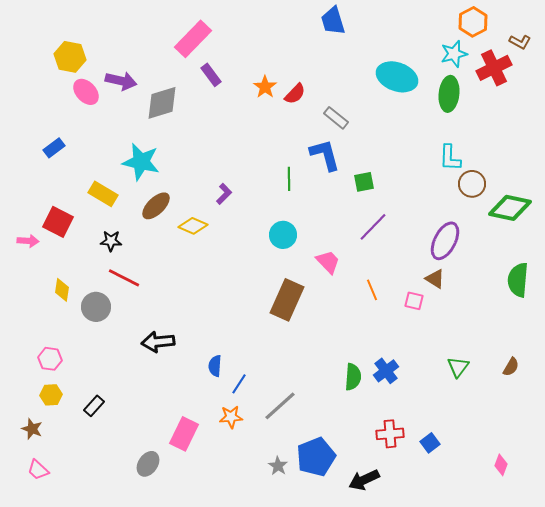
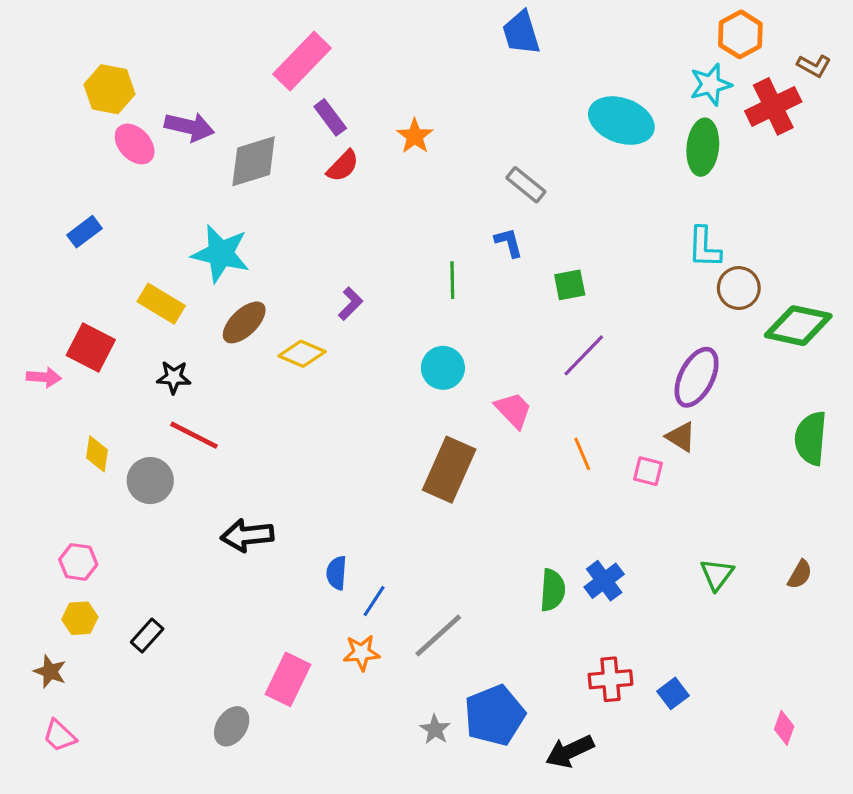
red semicircle: (295, 94) -> (343, 166), moved
blue L-shape: (325, 155) -> (509, 243), size x0.6

